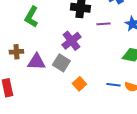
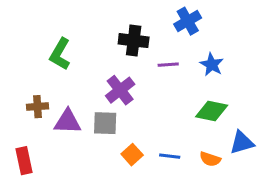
gray square: (61, 63) -> (105, 123), turned -30
blue line: (113, 85) -> (170, 156), moved

